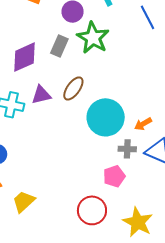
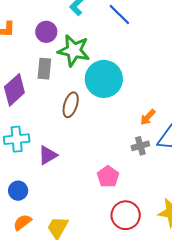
purple triangle: (41, 95) -> (48, 155), moved
cyan circle: (106, 117) -> (104, 79), moved
pink pentagon: (114, 176) -> (108, 177), moved

